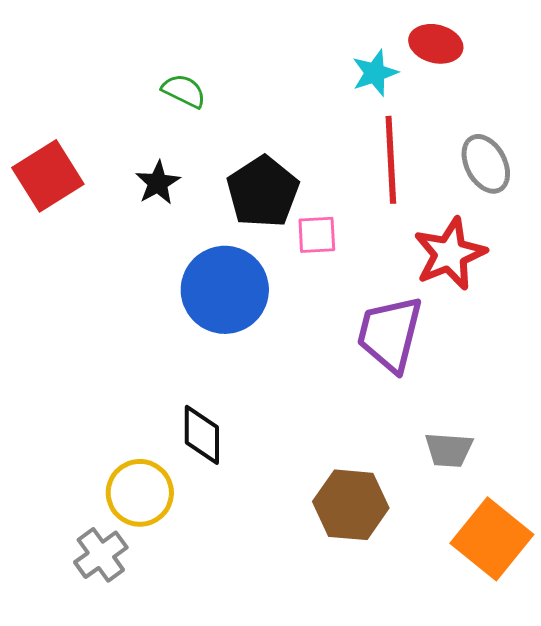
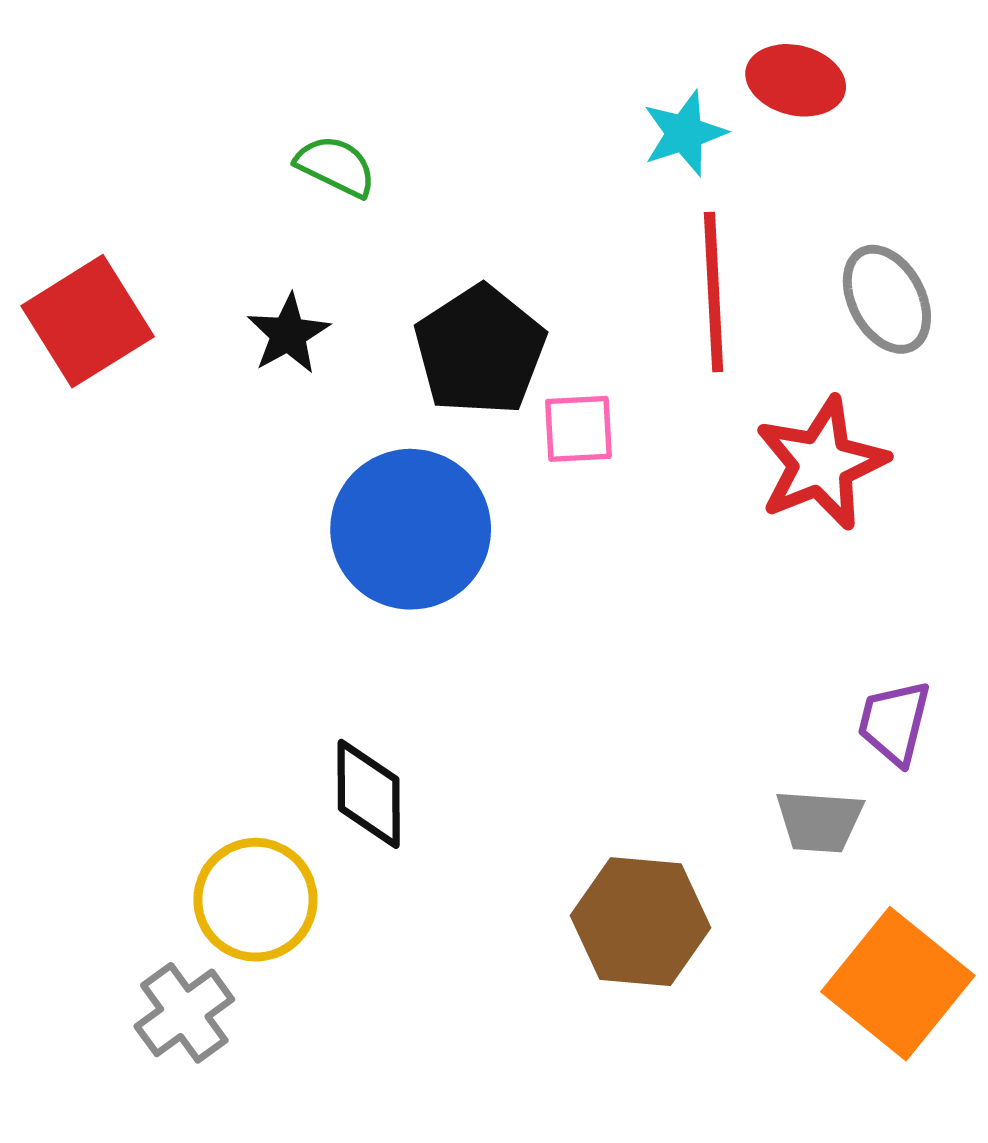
purple trapezoid: (390, 334) -> (894, 723), moved, size x0.6

